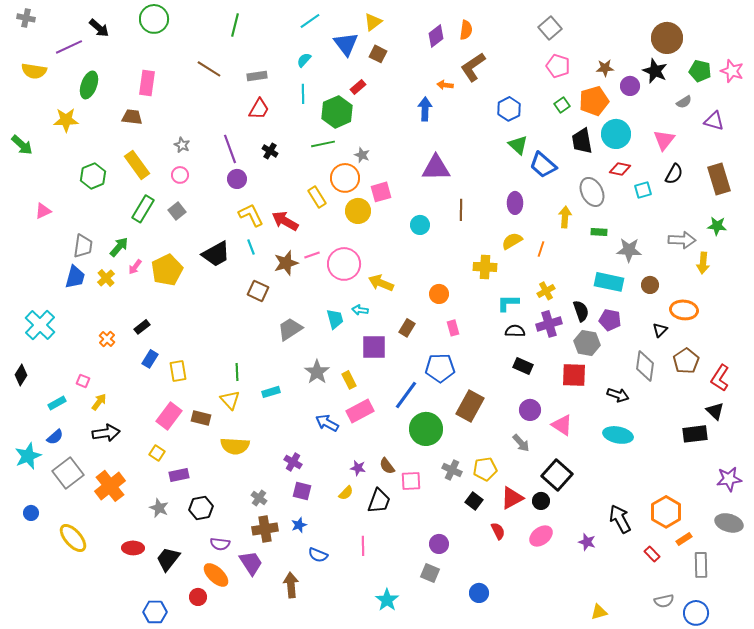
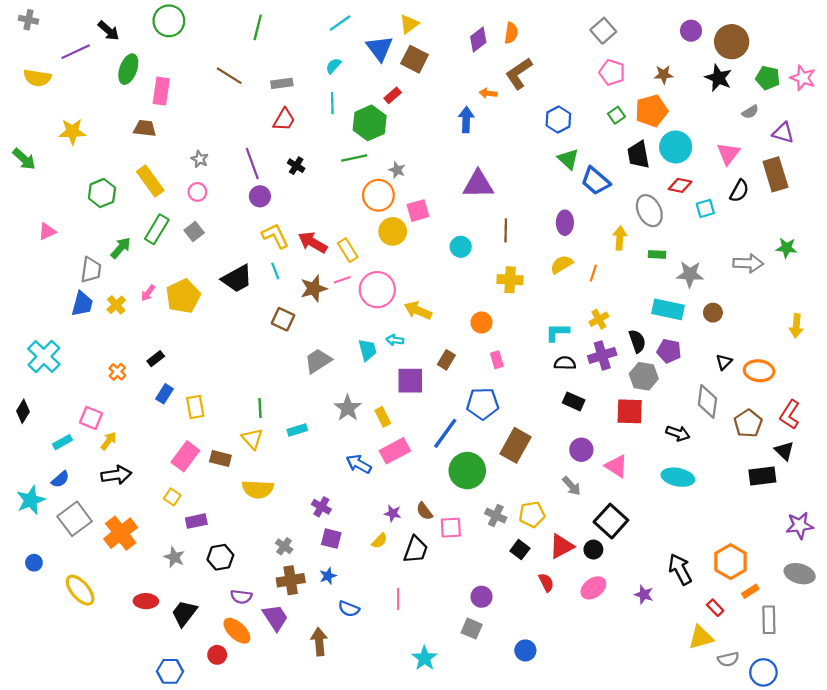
brown square: (378, 54) -> (415, 59), size x1.4
green ellipse: (89, 85) -> (128, 69), moved
purple circle: (630, 86) -> (691, 31), moved
brown rectangle: (719, 179) -> (775, 174), moved
yellow rectangle: (317, 197) -> (348, 250), moved
green arrow: (119, 247) -> (121, 248), moved
yellow arrow: (703, 263) -> (796, 326), moved
yellow cross: (485, 267) -> (510, 280), moved
orange ellipse: (684, 310) -> (759, 371), moved
brown pentagon: (686, 361) -> (748, 423), moved
pink square: (83, 381) -> (91, 418), size x1.5
yellow triangle: (599, 612) -> (701, 637), moved, size x1.4

